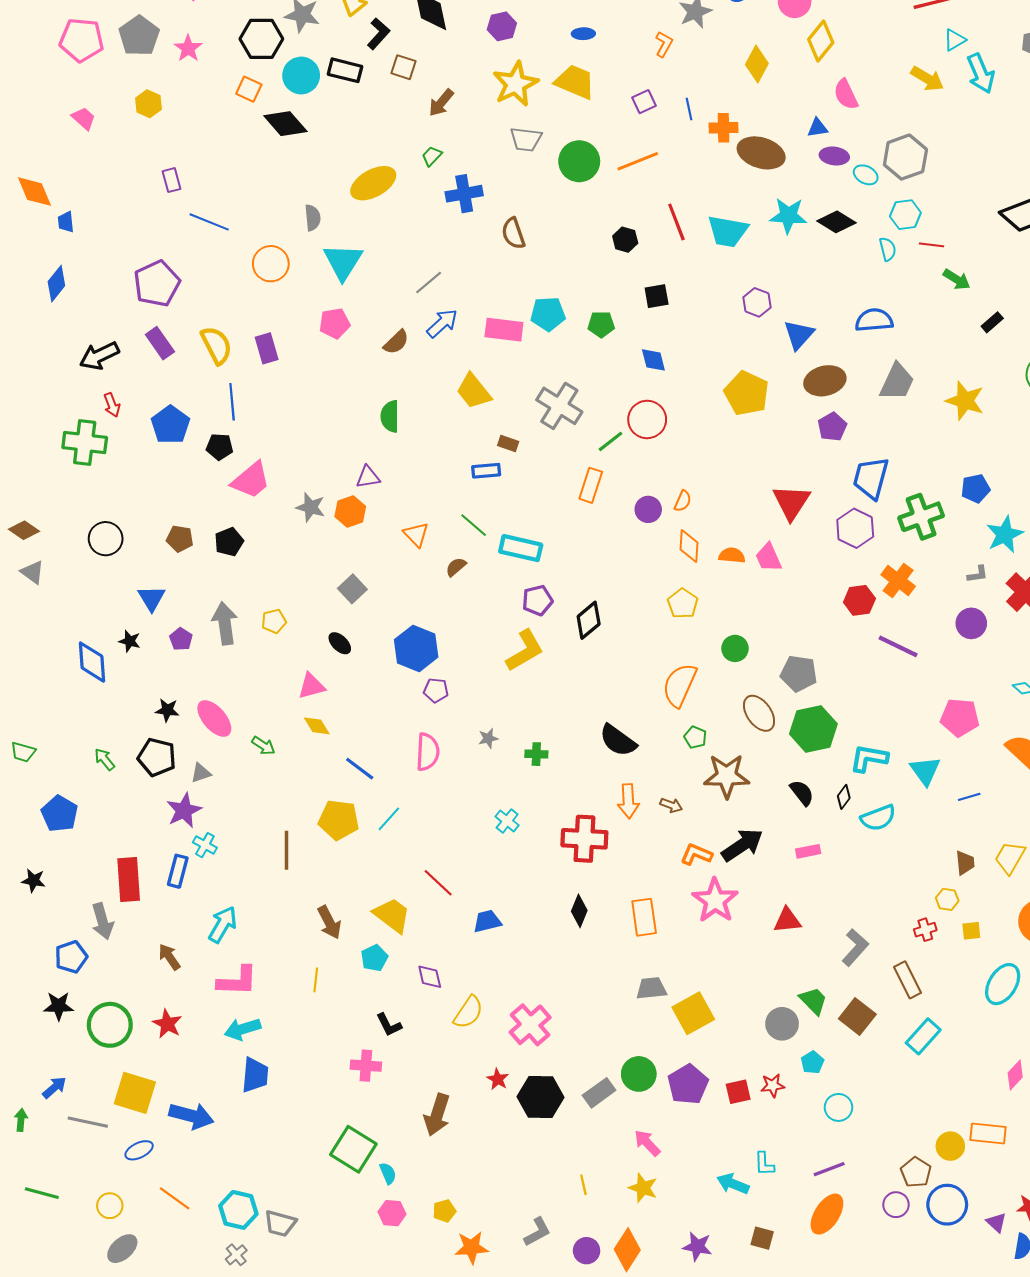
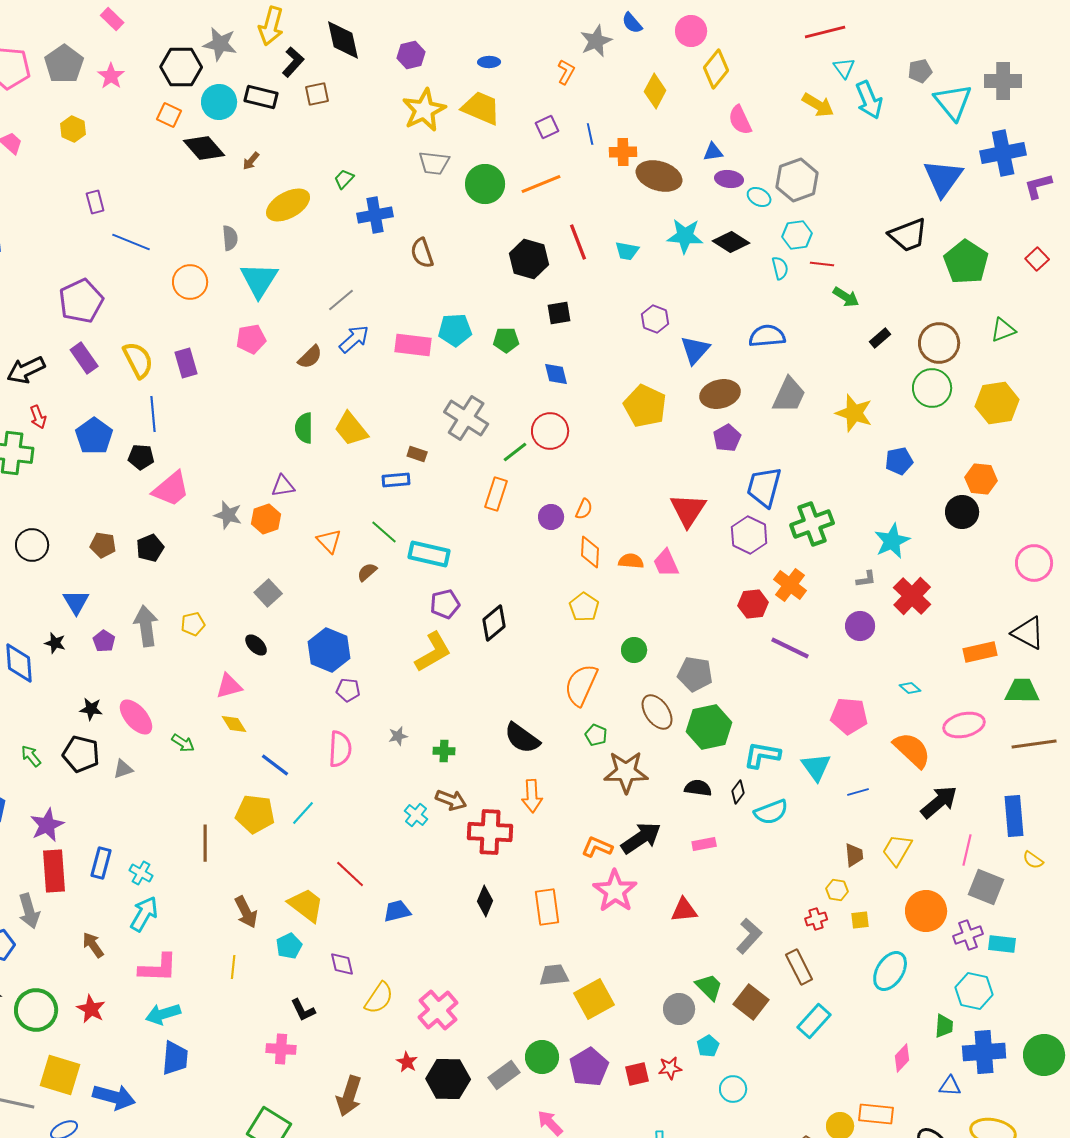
cyan triangle: (955, 40) -> (844, 68), turned -35
brown square: (404, 67) -> (317, 94), turned -30
brown arrow: (441, 103) -> (251, 161), moved, size x0.7
cyan trapezoid: (728, 231) -> (627, 251), size x0.6
black hexagon: (625, 240) -> (529, 259), size x1.6
yellow trapezoid: (474, 391) -> (351, 429), moved
blue pentagon: (975, 488) -> (899, 461), moved
black semicircle: (802, 793) -> (698, 788), turned -44
brown arrow: (671, 805) -> (451, 800), moved, size x1.4
purple star: (184, 811) -> (47, 825), moved
cyan cross: (205, 845) -> (141, 873), moved

